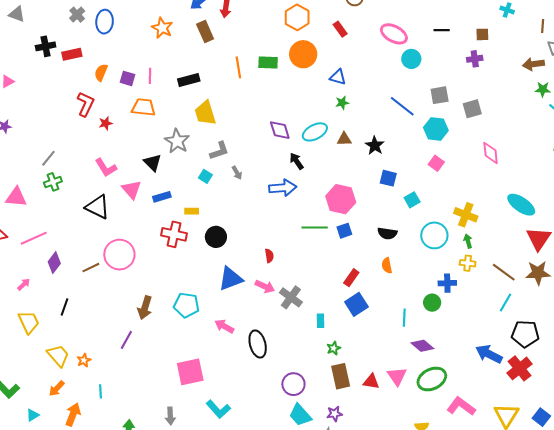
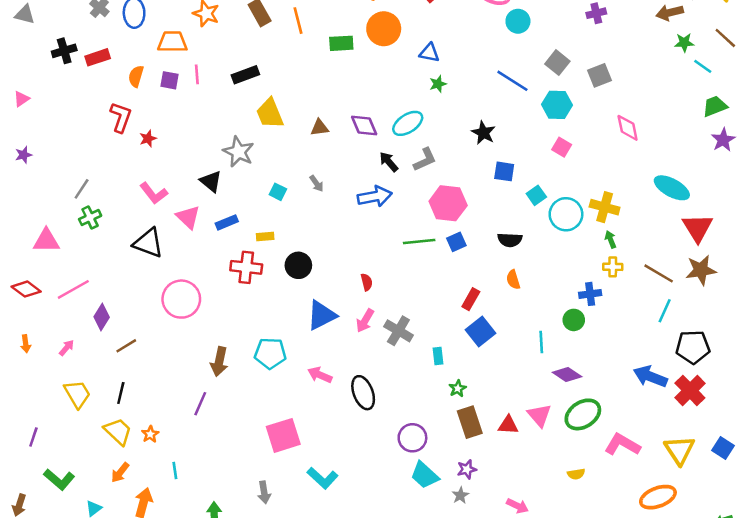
orange line: (238, 67) -> (298, 21), moved
gray square: (440, 95) -> (557, 63), turned -36
orange trapezoid: (144, 107) -> (172, 42), moved
brown triangle: (344, 139) -> (319, 128), moved
gray L-shape: (219, 151) -> (425, 160), moved
cyan circle: (434, 235) -> (566, 214), moved
brown line: (91, 268) -> (126, 346), moved
pink arrow: (265, 286) -> (365, 321), turned 102
black line: (64, 307) -> (121, 393), moved

